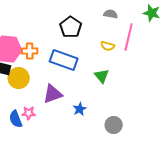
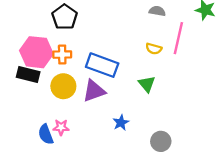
black pentagon: (71, 27) -> (65, 17), moved
yellow circle: (19, 78) -> (63, 86), moved
purple triangle: (53, 94) -> (94, 91), moved

